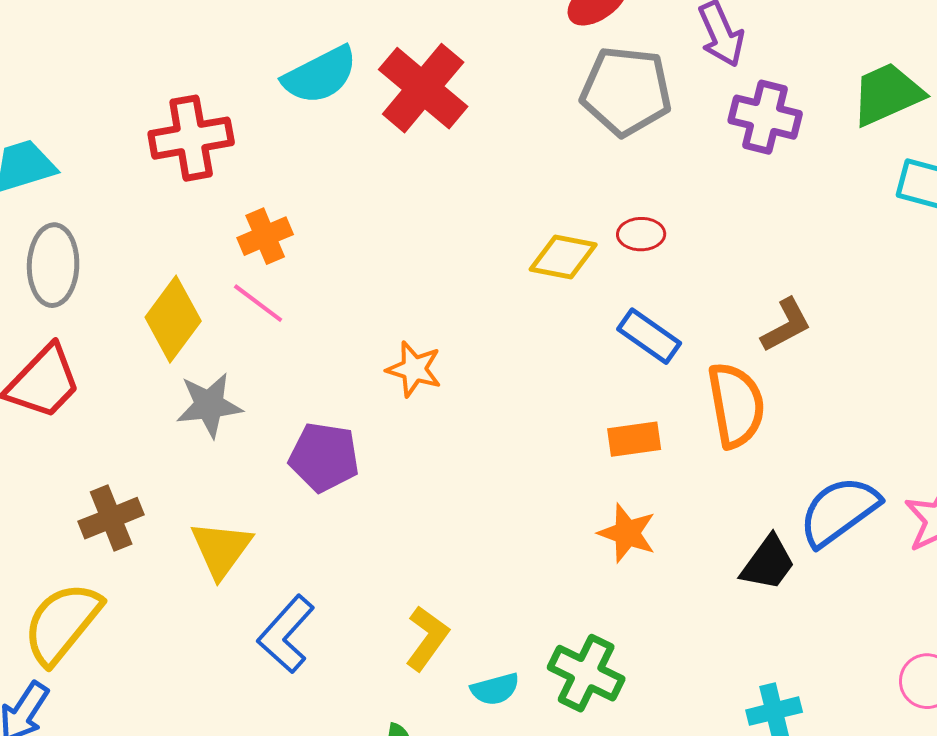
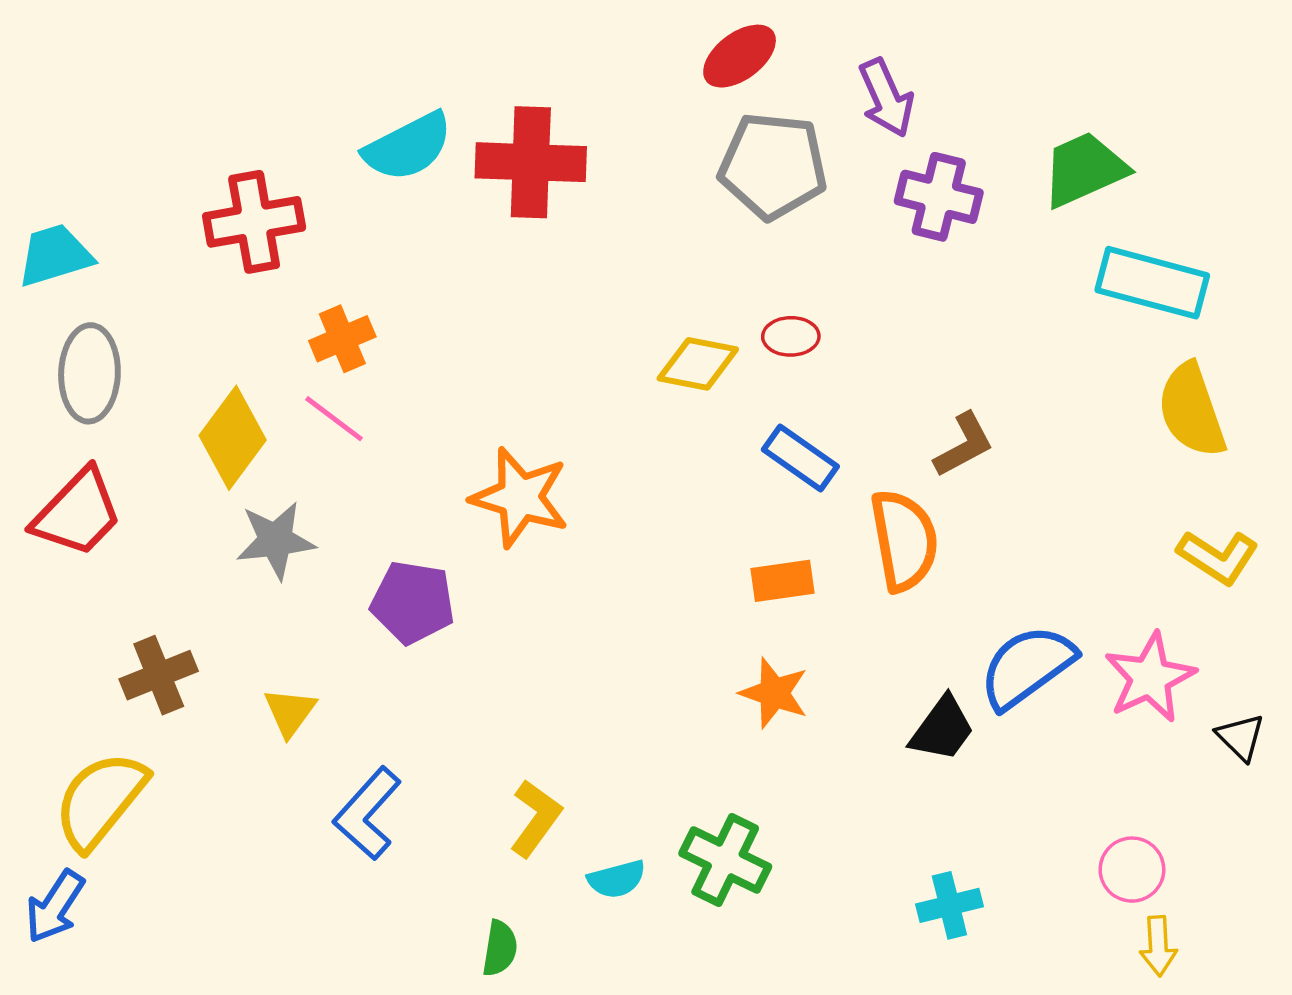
red cross: (423, 88) -> (531, 162), turned -38
orange star: (414, 369) -> (520, 497), size x1.5
yellow triangle: (221, 549) -> (290, 712), size x0.7

